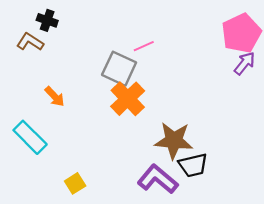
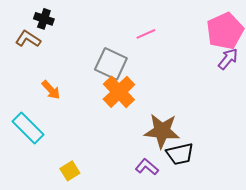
pink line: (144, 46) -> (146, 34), moved
purple L-shape: (158, 179) -> (147, 167), size x0.6

